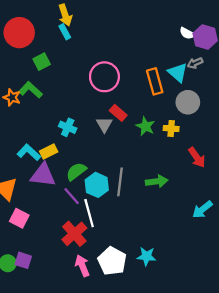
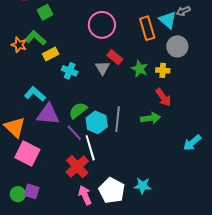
yellow rectangle: (49, 151) -> (51, 54), moved
red arrow: (197, 157) -> (163, 97), moved
pink square: (19, 218) -> (27, 154), size x1.4

